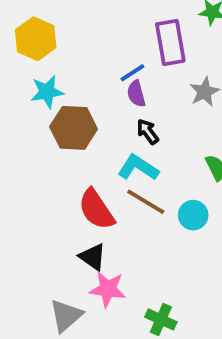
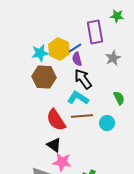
yellow hexagon: (36, 39) -> (59, 49), moved
cyan star: (47, 92) -> (40, 53), moved
black arrow: (148, 132) -> (83, 79), size x1.5
brown line: (146, 202) -> (82, 116), turned -35

